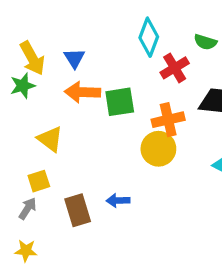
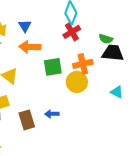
green semicircle: (205, 42) -> (106, 39), moved
red cross: (175, 68) -> (72, 32), moved
green square: (120, 102) -> (53, 67), moved

